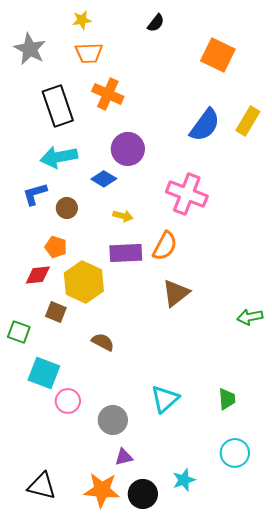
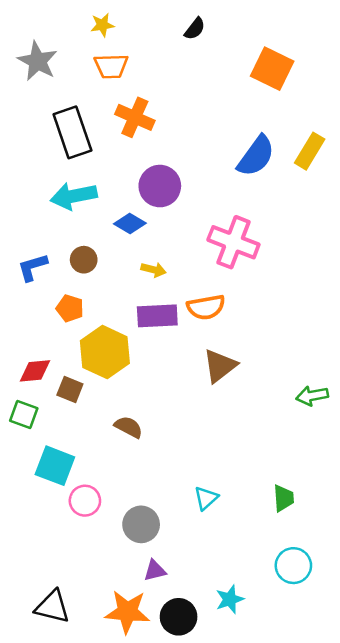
blue L-shape: (35, 194) -> (32, 267), moved
orange semicircle: (165, 246) -> (206, 307), turned 52
red diamond: (38, 275) -> (35, 371), moved
cyan triangle: (165, 399) -> (206, 498), size x0.7

